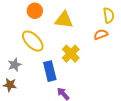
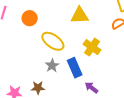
orange circle: (35, 11) -> (30, 18), moved
gray star: (15, 65) -> (52, 66), moved

